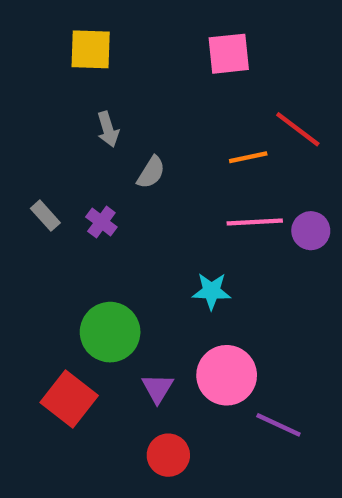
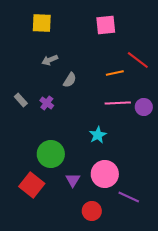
gray arrow: (108, 129) -> (50, 60), turned 84
cyan star: (212, 291) -> (98, 135), turned -30
red circle: (168, 455) -> (92, 211), moved

